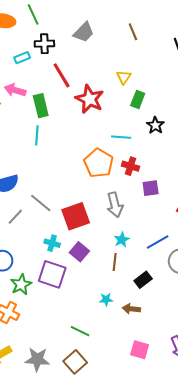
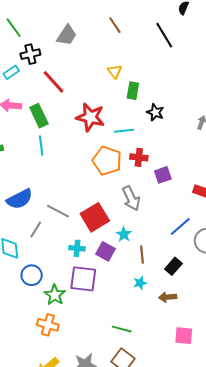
red star: (90, 99) -> (90, 117), moved
cyan star: (122, 240) -> (124, 234), moved
cyan star: (106, 299) -> (140, 283), moved

